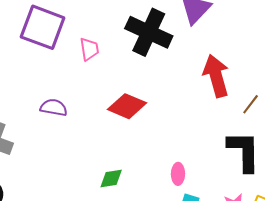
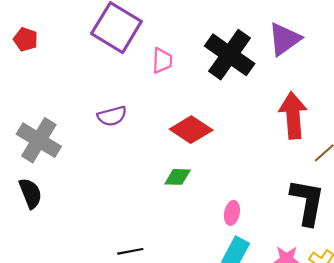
purple semicircle: (54, 108) -> (112, 116), turned 144
green diamond: (111, 178) -> (178, 177), moved

